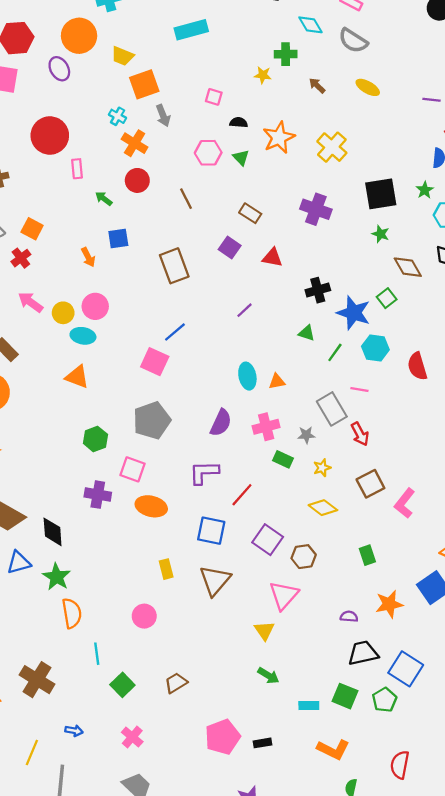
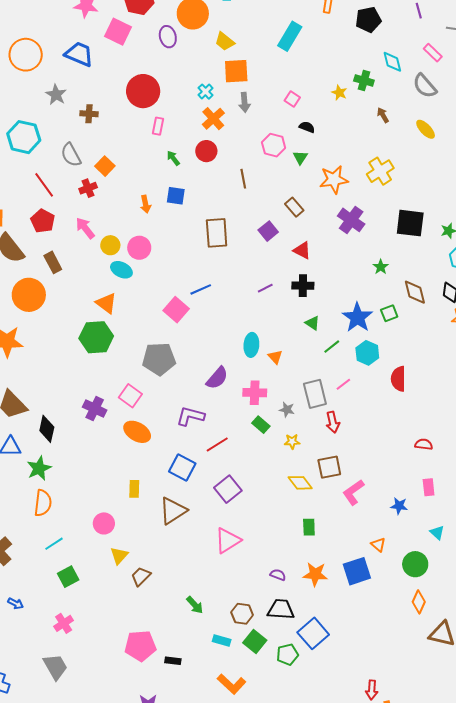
cyan rectangle: (191, 30) -> (290, 36), turned -60
orange star: (279, 138) -> (334, 180), moved
green star: (381, 234) -> (381, 267), moved
black cross: (318, 290) -> (303, 286), moved
orange triangle: (277, 381) -> (275, 357), turned 42
pink line: (359, 390) -> (343, 384), turned -63
green hexagon: (95, 439) -> (96, 337), moved, size x1.5
yellow diamond: (323, 508) -> (300, 483), moved
brown hexagon: (304, 557) -> (242, 614), moved
yellow triangle: (264, 631) -> (119, 556), moved
cyan line: (97, 654) -> (54, 544), turned 48
brown trapezoid: (176, 683) -> (141, 576), moved, turned -30

